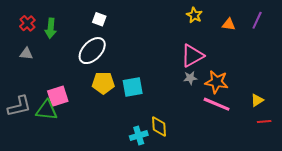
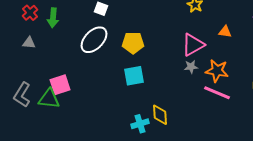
orange triangle: (229, 24) -> (225, 32), moved
yellow pentagon: (103, 83) -> (133, 43), moved
gray L-shape: (19, 106) -> (22, 95), turned 135

